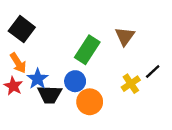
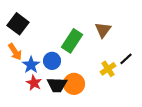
blue circle: (75, 81) -> (52, 61), moved
red star: (13, 86) -> (34, 83), moved
black trapezoid: (50, 95) -> (57, 85), moved

